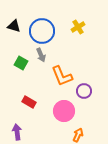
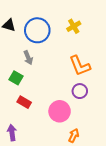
gray arrow: (41, 55) -> (28, 58), moved
green square: (21, 63) -> (16, 78), moved
orange L-shape: (62, 76) -> (80, 66), moved

